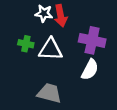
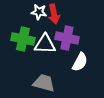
purple cross: (92, 40) -> (67, 38), moved
green cross: (26, 44) -> (23, 39), size x1.6

